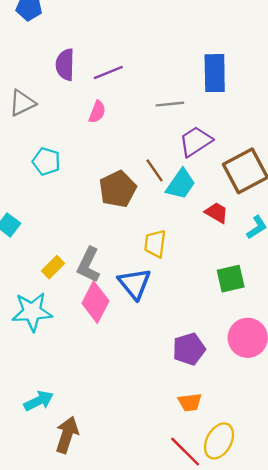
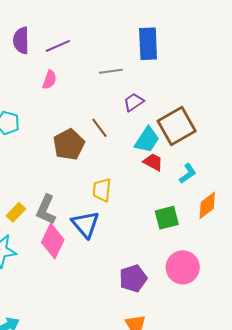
purple trapezoid: (196, 141) -> (134, 102), size x0.7
cyan trapezoid: (181, 184) -> (147, 140), moved

